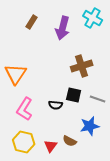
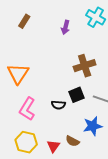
brown rectangle: (32, 22) -> (24, 21), moved
purple arrow: (63, 28) -> (65, 27), size x0.6
black square: (74, 95) -> (77, 95), turned -35

